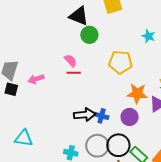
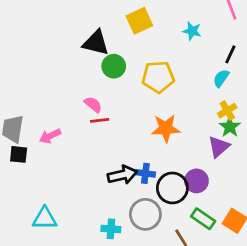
cyan star: (148, 36) -> (192, 31), moved
yellow pentagon: (120, 62) -> (158, 77), moved
orange star: (137, 93) -> (166, 128), moved
purple circle: (130, 117) -> (196, 181), moved
black circle: (118, 145) -> (172, 188), moved

